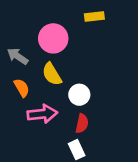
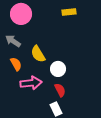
pink circle: (53, 38) -> (21, 14), moved
red semicircle: (82, 123) -> (60, 90), turned -40

